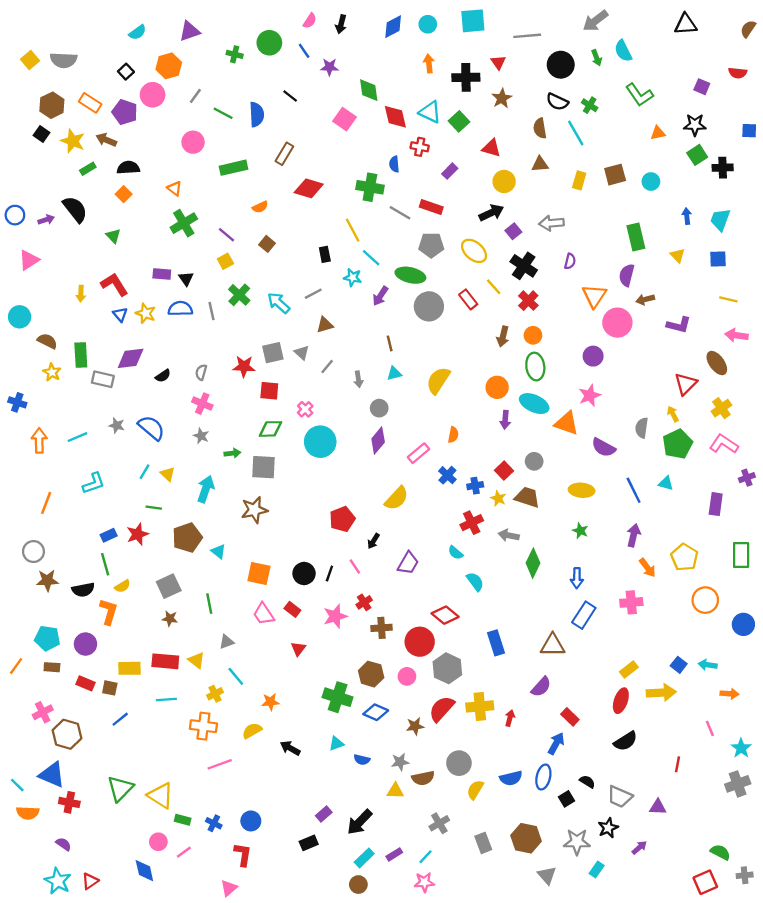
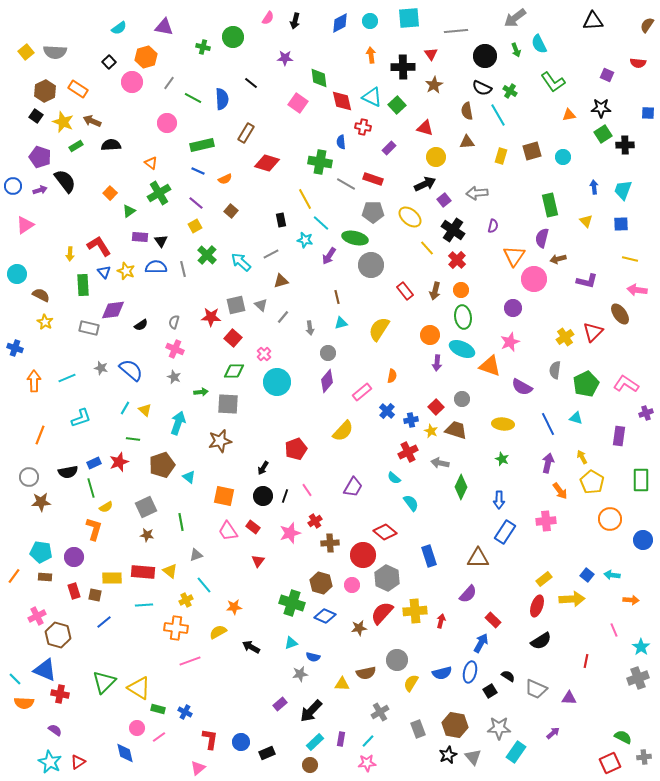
purple triangle: (190, 31) -> (164, 27), turned 30
blue line: (304, 51) -> (198, 171), moved, turned -32
purple pentagon: (125, 112) -> (40, 157), moved
orange square: (124, 194) -> (110, 193), moved
green triangle: (113, 236) -> (129, 211), moved, turned 40
red rectangle: (468, 299) -> (405, 291), moved
green rectangle: (81, 355) -> (83, 285), moved
red square: (269, 391) -> (233, 338), turned 36
yellow cross: (721, 408) -> (565, 337), moved
yellow arrow: (673, 414) -> (582, 457), moved
black arrow: (373, 541) -> (263, 468), moved
black semicircle: (83, 590) -> (68, 472), moved
red rectangle: (85, 683) -> (74, 591), turned 49
gray star: (400, 762) -> (300, 674), moved
blue circle: (251, 821) -> (241, 742), moved
black star: (608, 828) -> (448, 755), moved
black rectangle: (309, 843) -> (267, 753), moved
purple rectangle: (394, 854) -> (341, 739), turned -48
cyan rectangle: (597, 870) -> (516, 752), size x1.5

